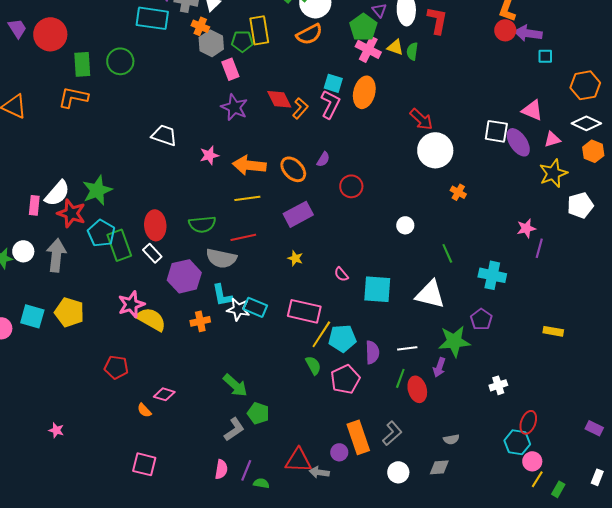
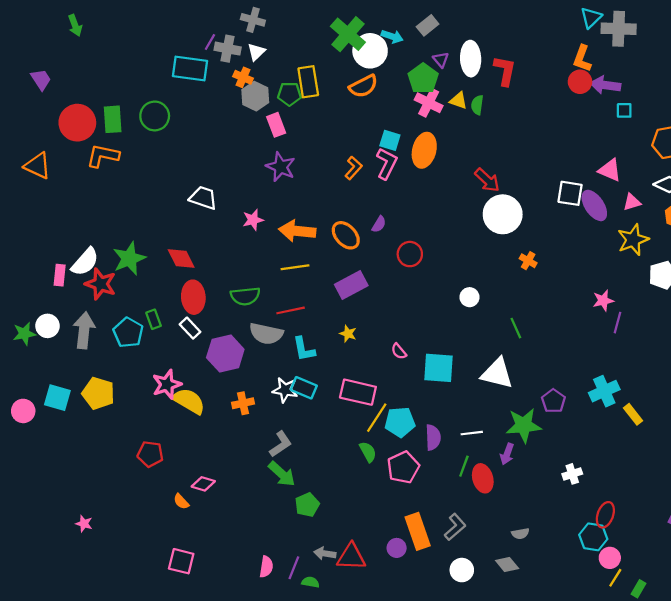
red circle: (50, 34) -> (77, 123), moved
red diamond: (279, 99) -> (181, 258), moved
cyan pentagon: (101, 233) -> (128, 333), moved
green rectangle: (119, 245) -> (154, 319), size x0.6
cyan cross: (492, 275) -> (604, 391), moved, turned -36
cyan L-shape: (222, 295) -> (304, 349), moved
yellow rectangle: (553, 331) -> (633, 414), turned 42
green pentagon: (258, 413) -> (307, 505), turned 30
gray L-shape: (234, 429) -> (281, 444), moved
gray diamond: (439, 467) -> (507, 565), turned 55
gray arrow: (319, 472) -> (325, 553), moved

